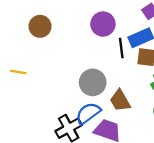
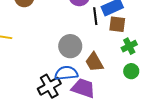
blue semicircle: (88, 113) -> (66, 73), turned 30

